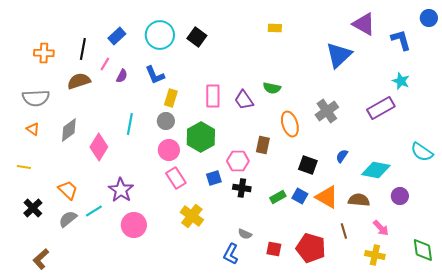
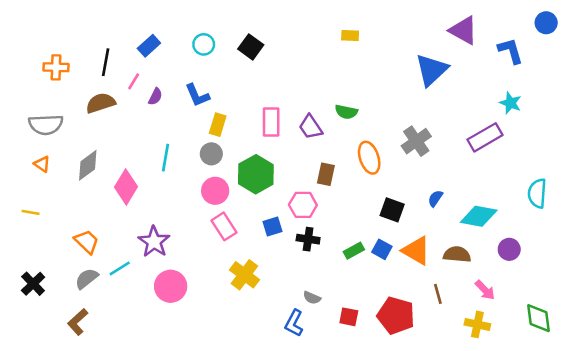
cyan circle: (160, 35) -> (204, 44), size x0.6
brown rectangle: (263, 145) -> (326, 174), moved
cyan semicircle: (422, 152) -> (537, 193), turned 60
black cross: (33, 208) -> (33, 284), moved
brown L-shape: (41, 259) -> (78, 322), moved

